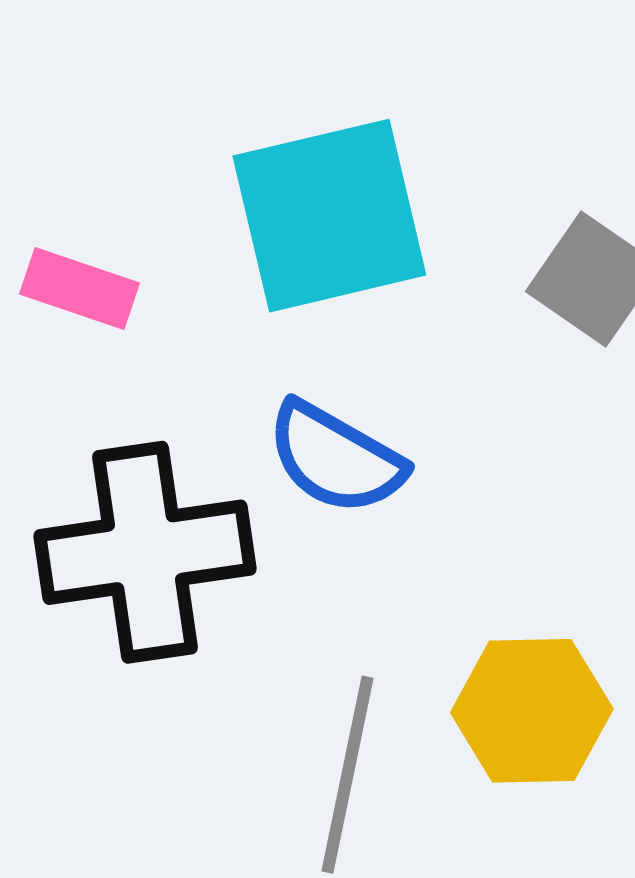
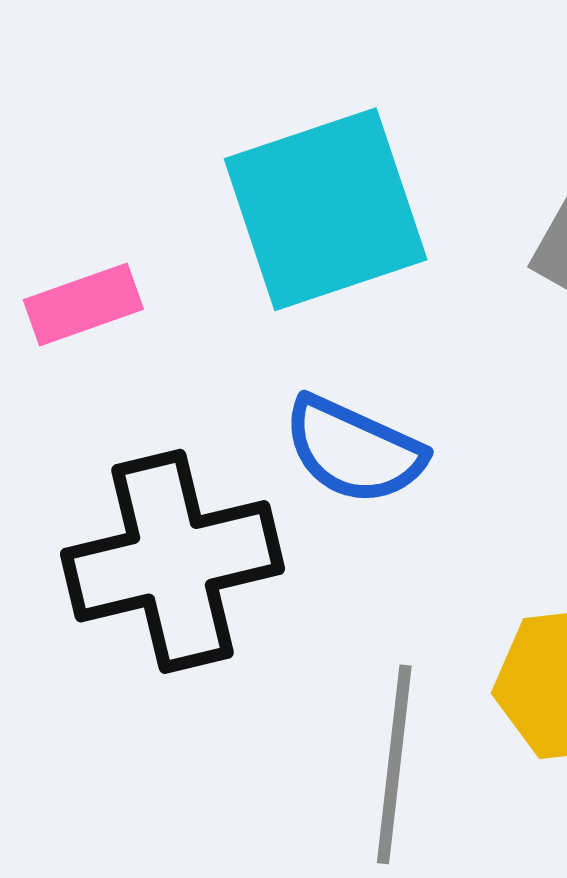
pink rectangle: (80, 289) -> (83, 305), turned -33

